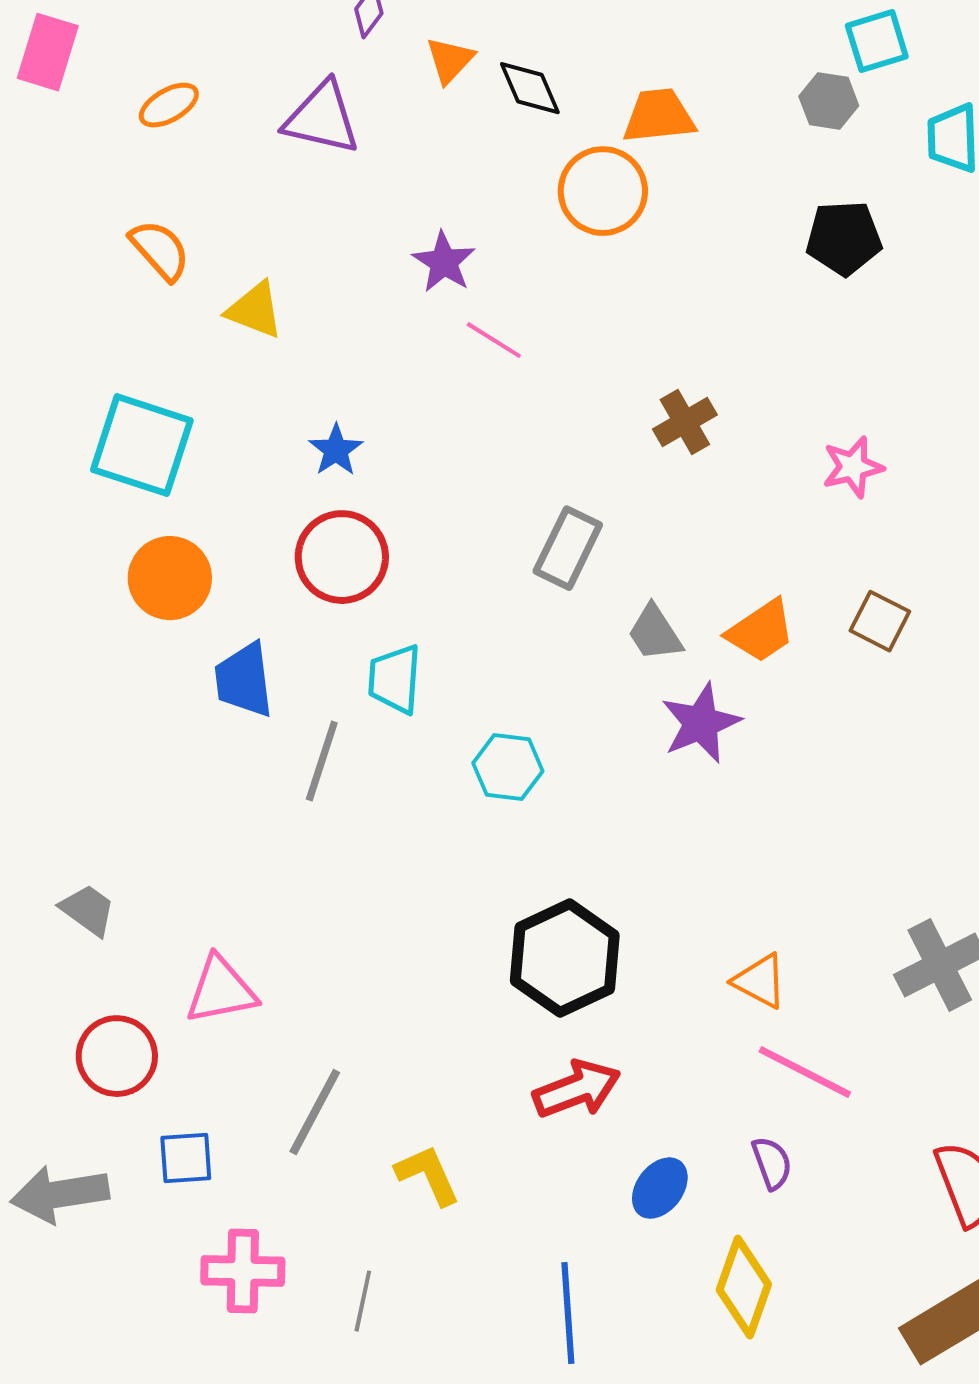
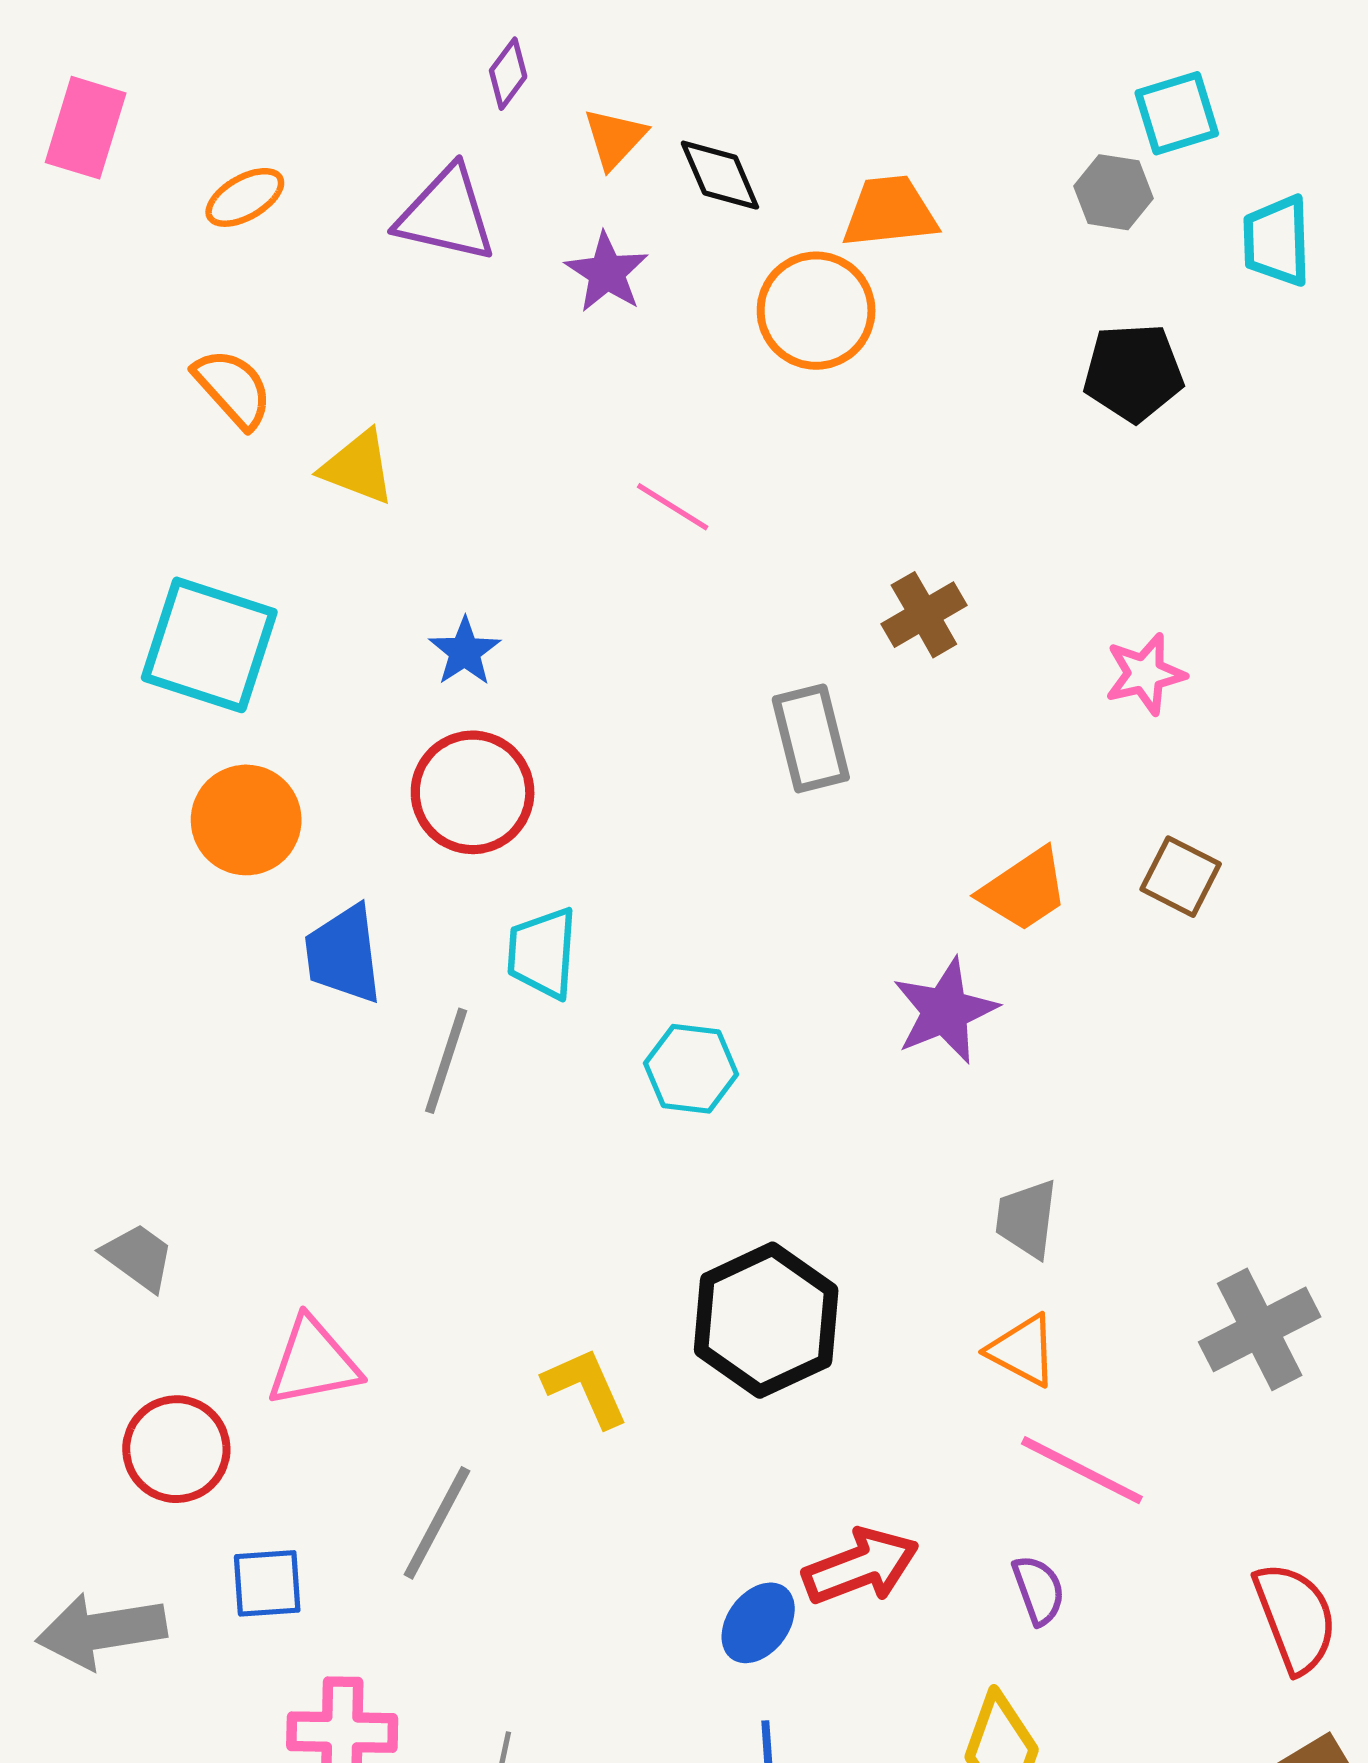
purple star: (444, 262) -> (607, 272), moved
gray rectangle: (568, 548) -> (811, 738), moved, turned -40
gray trapezoid: (655, 633) -> (1027, 1219), moved, turned 40
red arrow: (577, 1089) -> (861, 1566), moved
yellow L-shape: (428, 1175) -> (586, 1387), moved
blue ellipse: (660, 1188) -> (758, 1623), moved

